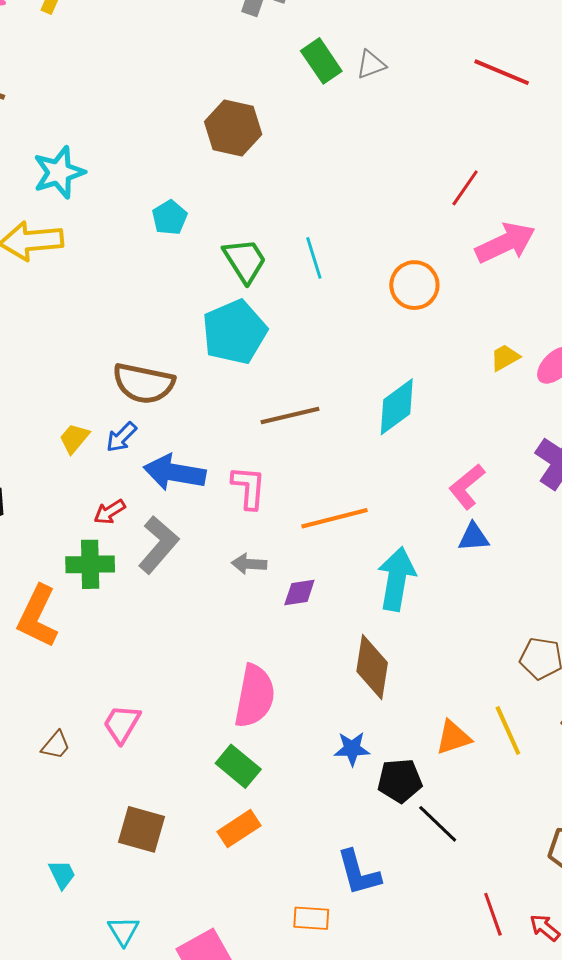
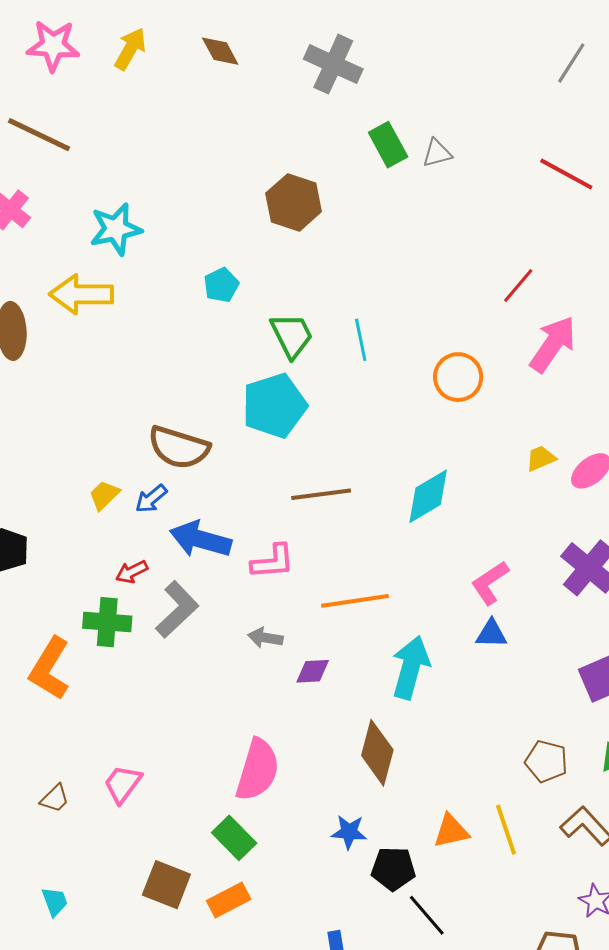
pink arrow: (505, 243) -> (553, 344), turned -36
pink L-shape: (249, 487) -> (273, 562), turned 75
brown square: (142, 829) -> (166, 885), moved
cyan trapezoid: (62, 874) -> (55, 902), moved

